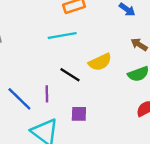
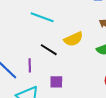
cyan line: (62, 35) -> (42, 17), turned 30

